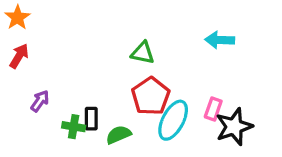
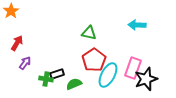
red arrow: (19, 56) -> (17, 43), moved
pink rectangle: (213, 109) -> (133, 68), size x1.5
black rectangle: (91, 119) -> (57, 74), turned 72

